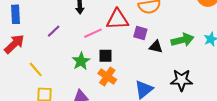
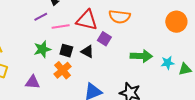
purple line: (54, 31) -> (41, 17), moved
black triangle: (156, 47) -> (87, 52), moved

